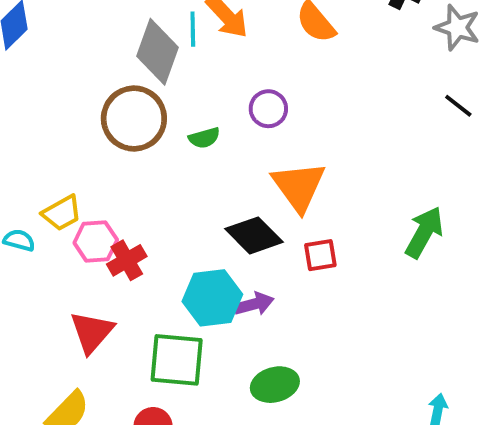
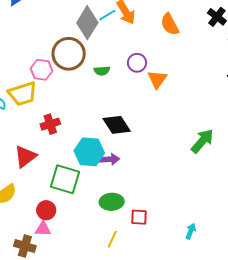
cyan line: (193, 29) -> (107, 15), turned 48
orange triangle: (299, 186) -> (157, 79), moved, size x0.7
yellow trapezoid: (62, 213) -> (23, 94), size x1.4
pink hexagon: (96, 241) -> (42, 70), moved
red square: (320, 255) -> (139, 217), moved

